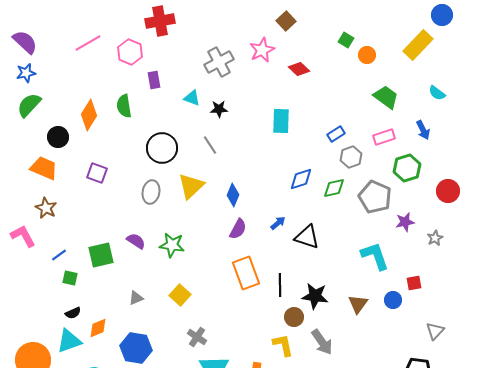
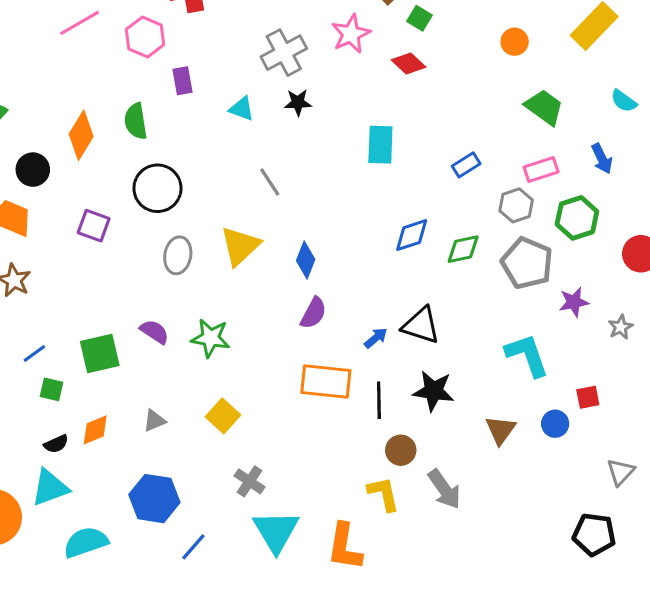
green square: (346, 40) -> (419, 18), moved
black star: (219, 109) -> (298, 103), moved
black circle: (162, 148) -> (158, 188), moved
gray hexagon: (351, 157) -> (516, 205), moved
blue arrow: (278, 223) -> (376, 338), moved
orange rectangle: (246, 273) -> (326, 382), turned -64
black star: (315, 296) -> (433, 391), moved
orange diamond: (98, 328) -> (95, 430), moved

